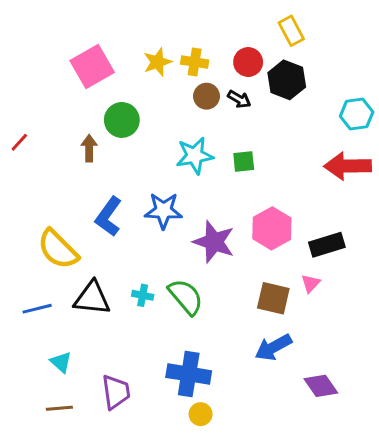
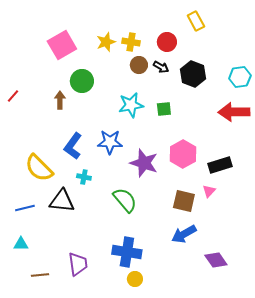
black hexagon: (287, 80) -> (193, 74), moved
cyan cross: (143, 295) -> (84, 177), moved
cyan triangle: (61, 362) -> (21, 244), moved, turned -42

